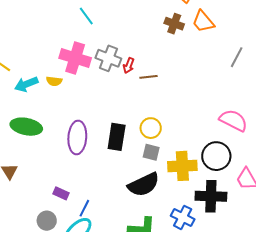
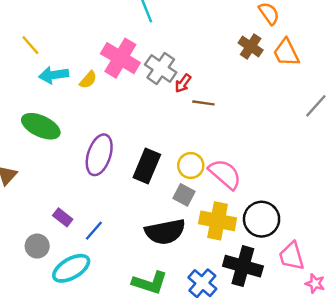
yellow semicircle: (54, 81) -> (88, 80), turned -70
pink semicircle: (233, 120) -> (225, 174), moved
blue line: (84, 208) -> (94, 231), moved

